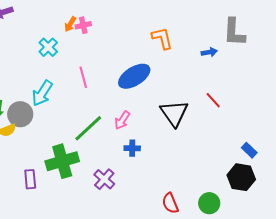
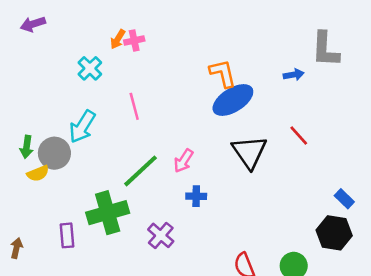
orange L-shape: (162, 38) -> (223, 73), moved
blue ellipse: (134, 76) -> (233, 100), moved

